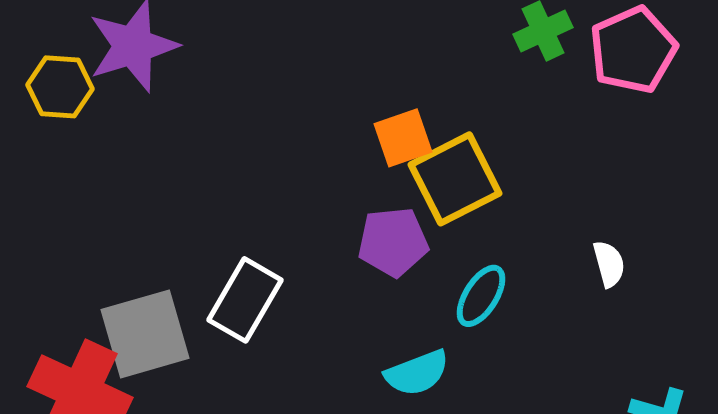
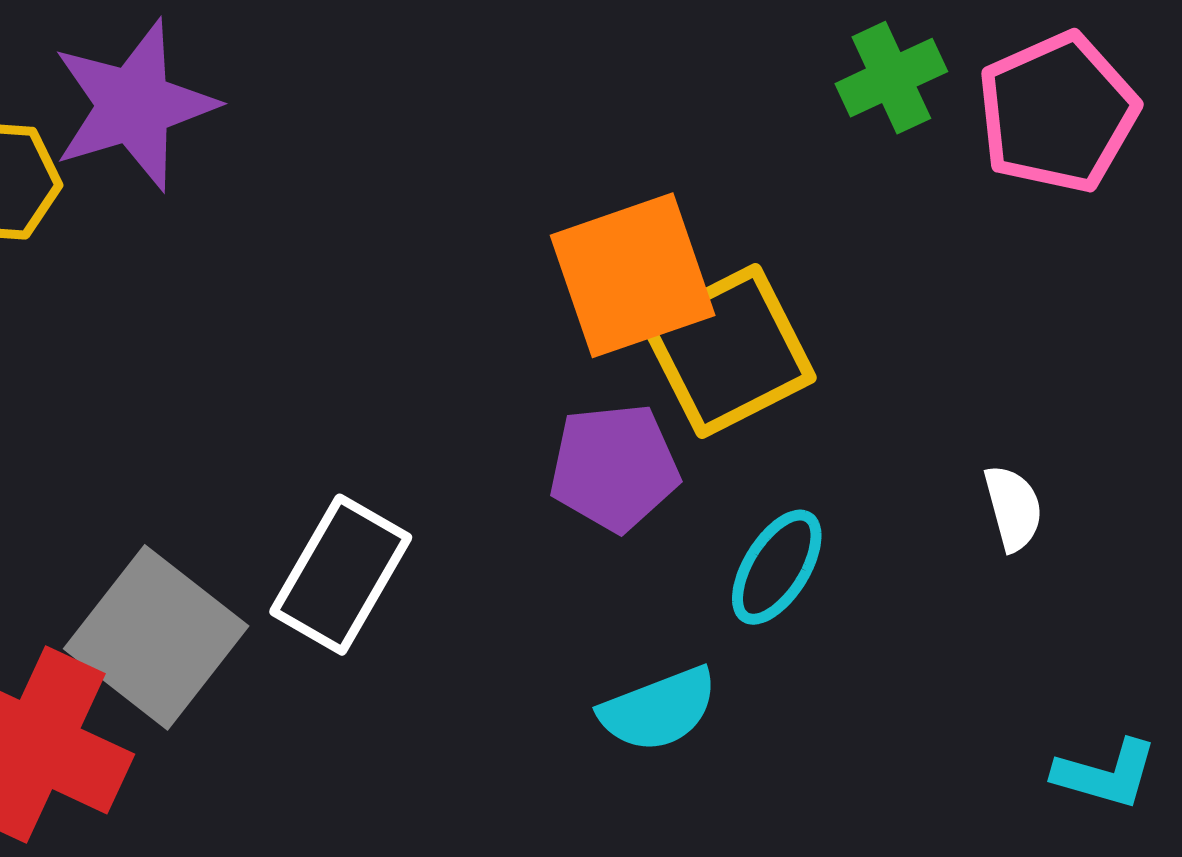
orange square: (403, 138) -> (633, 275), size x1.5
gray square: (145, 334) -> (156, 637), turned -36

